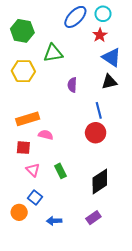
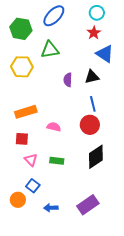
blue ellipse: (75, 17) -> (54, 16), moved
black triangle: (109, 82) -> (92, 77), moved
pink semicircle: (46, 135) -> (54, 127), moved
green rectangle: (61, 171) -> (57, 161), turned -56
black diamond: (100, 182) -> (96, 157), moved
purple rectangle: (93, 218) -> (88, 205), size x1.5

